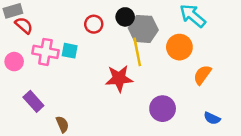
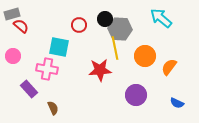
orange circle: (179, 47) -> (145, 56), moved
cyan square: (70, 51) -> (59, 47), size x1.5
pink cross: (45, 52) -> (47, 69), moved

